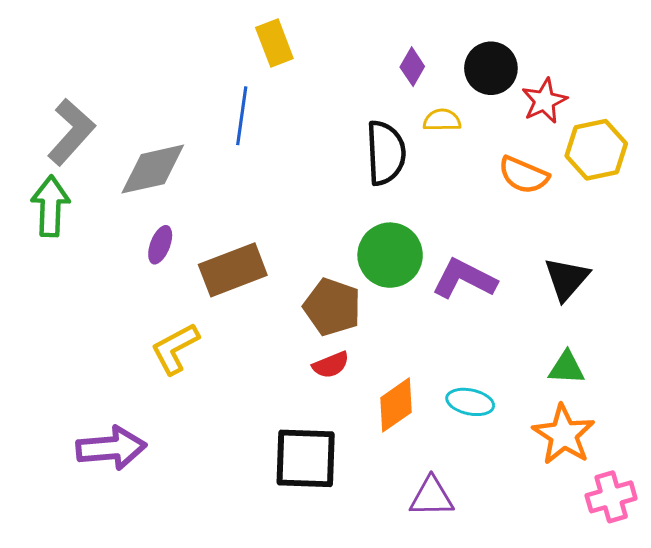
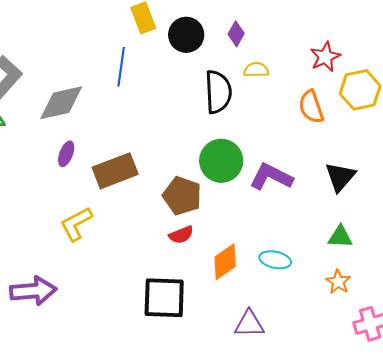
black circle: (491, 68) -> (186, 35), moved
orange semicircle: (524, 175) -> (311, 107), turned 48
orange star: (564, 435) -> (338, 282), size x0.6

